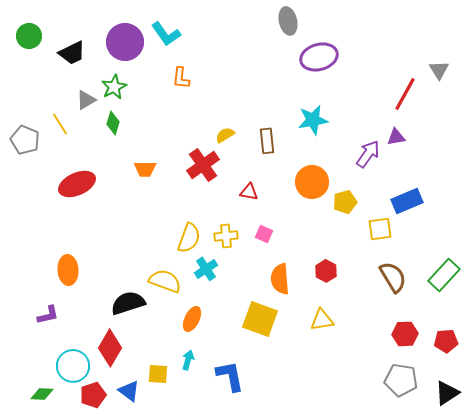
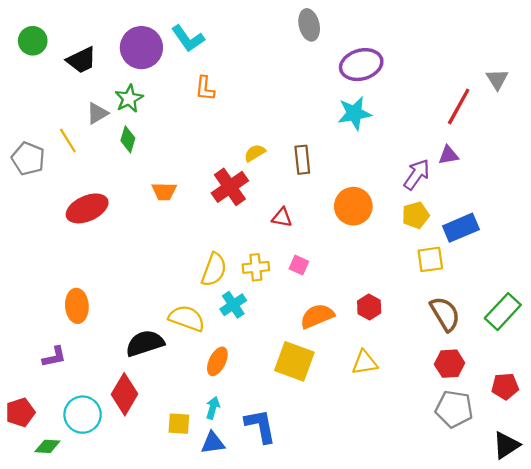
gray ellipse: (288, 21) -> (309, 25), moved
cyan star: (313, 120) -> (354, 113), moved
yellow pentagon: (345, 202) -> (416, 215), moved
orange semicircle: (280, 279) -> (317, 316), turned 72
red hexagon: (405, 334) -> (450, 364), moved
gray pentagon: (401, 380) -> (454, 409), moved
blue triangle: (129, 391) -> (213, 443), moved, turned -45
red pentagon: (93, 395) -> (20, 412), moved

